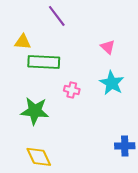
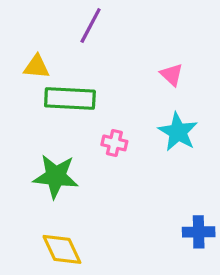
purple line: (57, 16) -> (91, 25), turned 65

